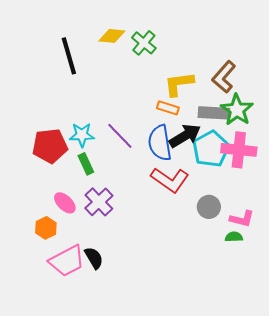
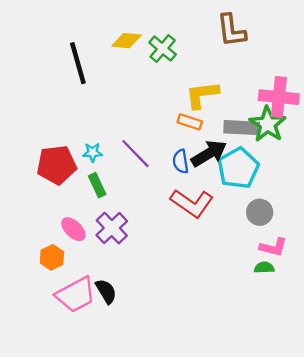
brown L-shape: (224, 77) -> (231, 30), moved, turned -48
cyan star: (82, 135) -> (93, 152), size x0.7
blue semicircle: (160, 143) -> (181, 161), size x0.6
pink cross: (239, 150) -> (279, 97), moved
gray circle: (209, 207) -> (260, 212), moved

